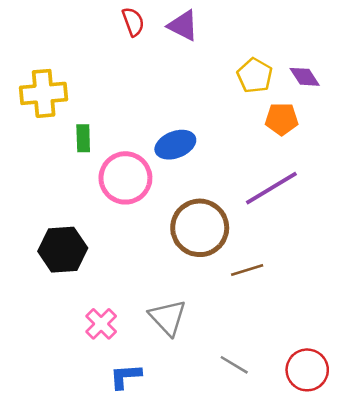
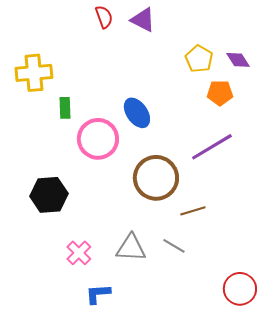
blue ellipse: (175, 145) -> (137, 113), turned 76
gray triangle: (168, 317) -> (131, 248), turned -44
gray line: (234, 365) -> (174, 246), moved

